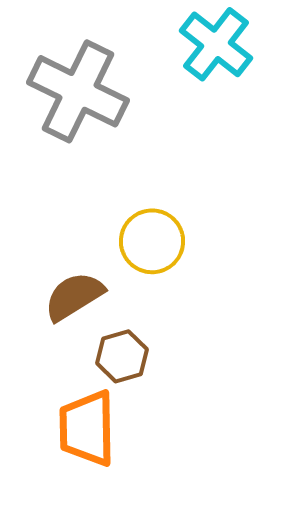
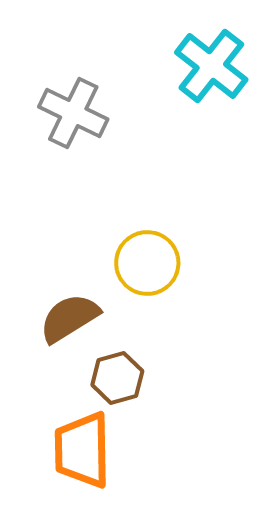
gray cross: (78, 91) -> (73, 113), size x0.7

